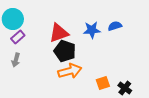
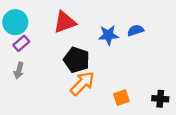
red triangle: (59, 33) -> (65, 22), moved
orange arrow: (70, 71) -> (82, 83), turned -30
black cross: (125, 88) -> (160, 99), moved, turned -32

